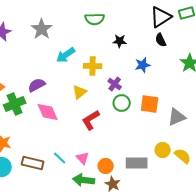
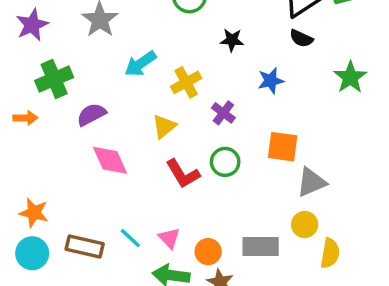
black semicircle: (161, 40) -> (301, 38), turned -40
yellow cross: (93, 66) -> (186, 82), turned -30
green circle: (122, 103) -> (225, 162), moved
green cross: (15, 104) -> (54, 79), moved
gray triangle: (177, 117) -> (311, 182), moved
red L-shape: (91, 120) -> (183, 174), turned -90
yellow semicircle: (183, 156) -> (330, 253), moved, turned 60

